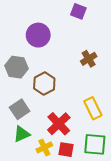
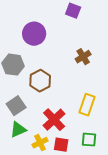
yellow rectangle: (93, 108) -> (87, 105), turned 45
green square: (95, 144) -> (89, 140), size x0.7

